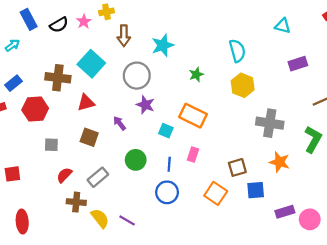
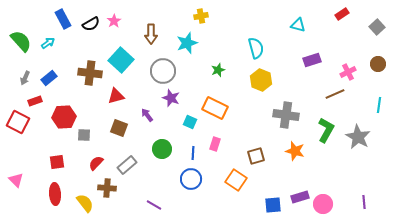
yellow cross: (106, 12) -> (201, 16), moved
red hexagon: (35, 109) -> (64, 117), moved
red square: (12, 174) -> (57, 162), moved
blue square: (256, 190) -> (273, 205), moved
yellow semicircle: (100, 218) -> (85, 203), moved
red ellipse: (22, 222) -> (55, 194), moved

